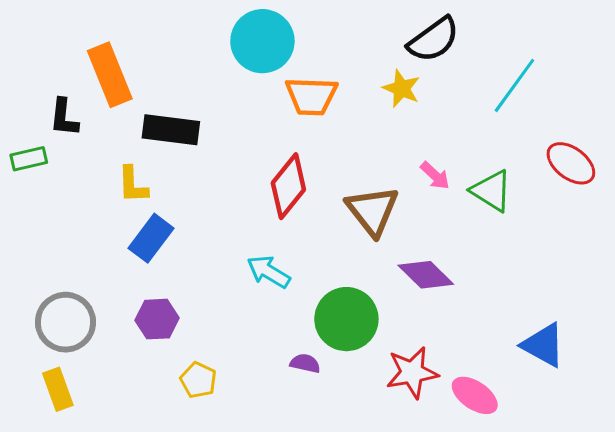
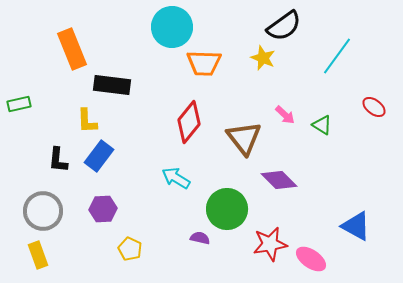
black L-shape: (64, 118) -> (58, 160), moved
red ellipse: (571, 163) -> (374, 107), size x0.7
green triangle: (491, 191) -> (322, 125), size x0.7

